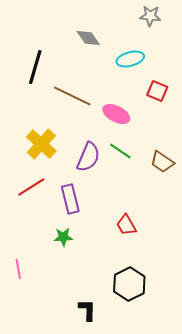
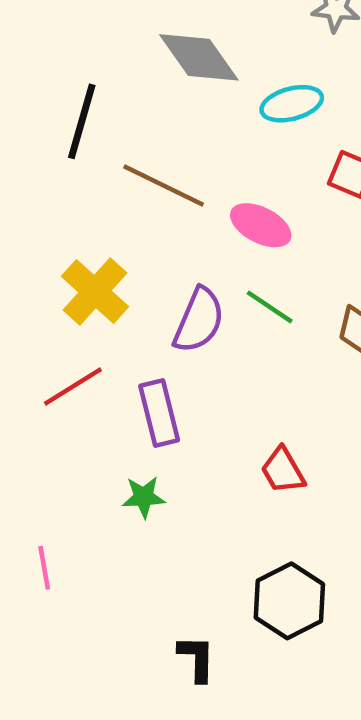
gray diamond: (88, 38) -> (199, 57), size x1.5

